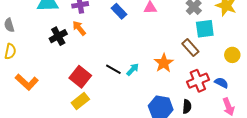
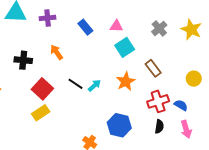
orange arrow: (79, 28) -> (57, 52), moved
cyan square: (205, 29) -> (125, 47), moved, turned -30
black cross: (58, 36) -> (23, 60), moved, turned 30
black semicircle: (187, 107) -> (159, 126), moved

